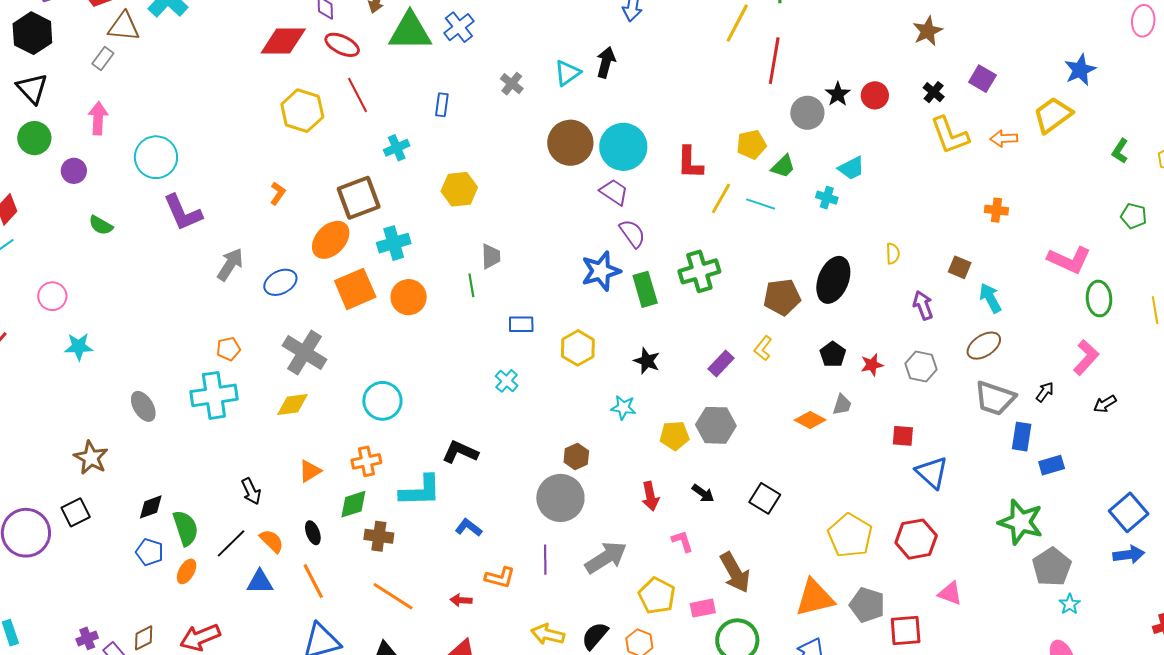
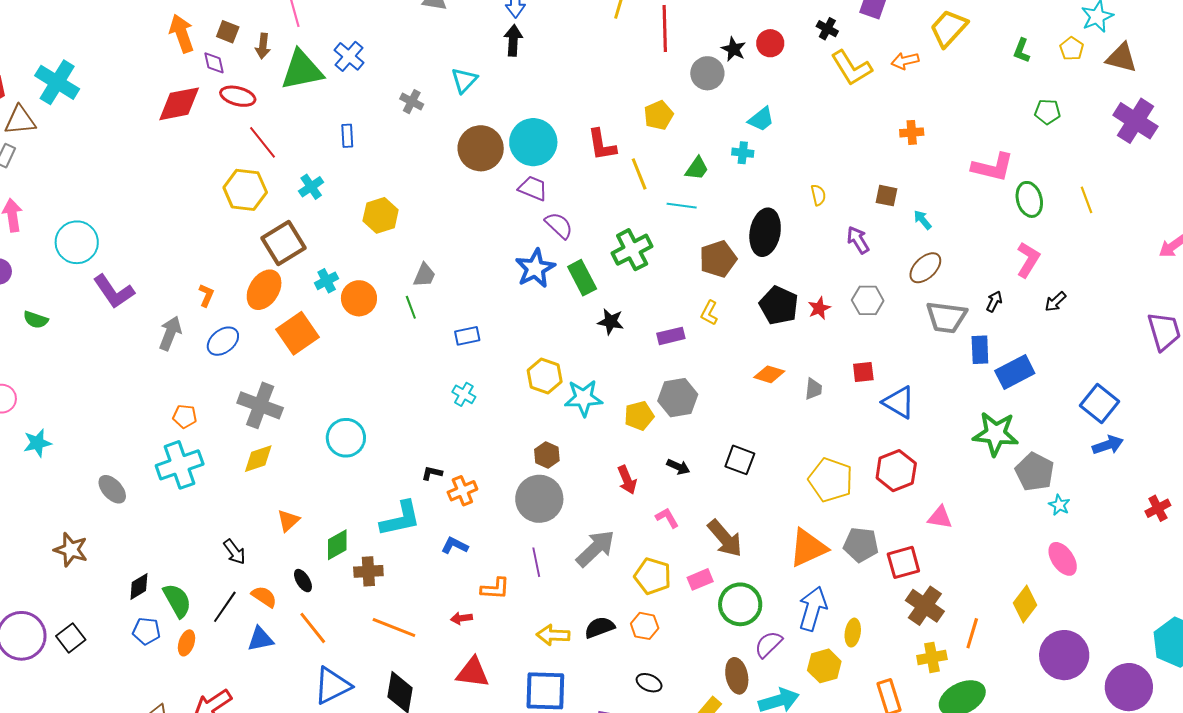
black arrow: (606, 62) -> (513, 40), moved
yellow hexagon: (302, 111) -> (245, 190), moved
green trapezoid: (783, 166) -> (697, 168), moved
orange L-shape: (278, 193) -> (206, 295), moved
yellow line: (721, 198) -> (639, 174), turned -40
cyan line: (761, 204) -> (682, 206), moved
cyan cross: (394, 243) -> (327, 281), size x0.7
gray trapezoid: (491, 256) -> (424, 275), turned 36
orange circle: (409, 297) -> (359, 298), moved
cyan arrow: (990, 298) -> (923, 220), size x0.7
yellow hexagon: (578, 348) -> (545, 376), moved
orange pentagon: (228, 349) -> (185, 416), turned 30
black pentagon: (833, 354) -> (779, 305), size x1.5
black star: (647, 361) -> (611, 322), moved
purple rectangle: (721, 363) -> (671, 336), turned 44
gray trapezoid: (842, 405) -> (814, 389), moved
cyan star: (623, 408) -> (584, 398), size x1.5
black L-shape: (460, 452) -> (432, 473), size x0.6
orange cross: (366, 461) -> (462, 491), moved
blue rectangle: (1052, 465) -> (1015, 372), size x1.5
black square: (76, 512) -> (71, 638), moved
black semicircle: (595, 636) -> (600, 627), turned 40

